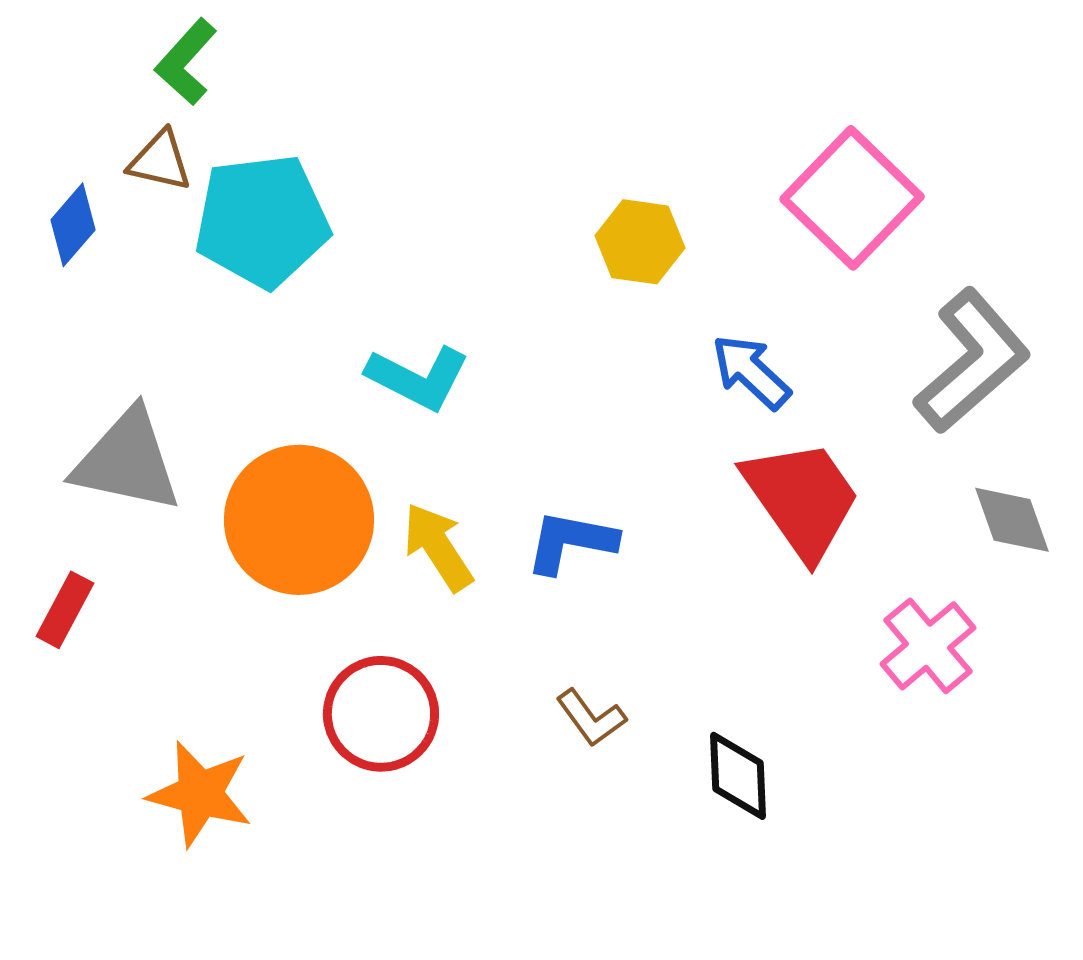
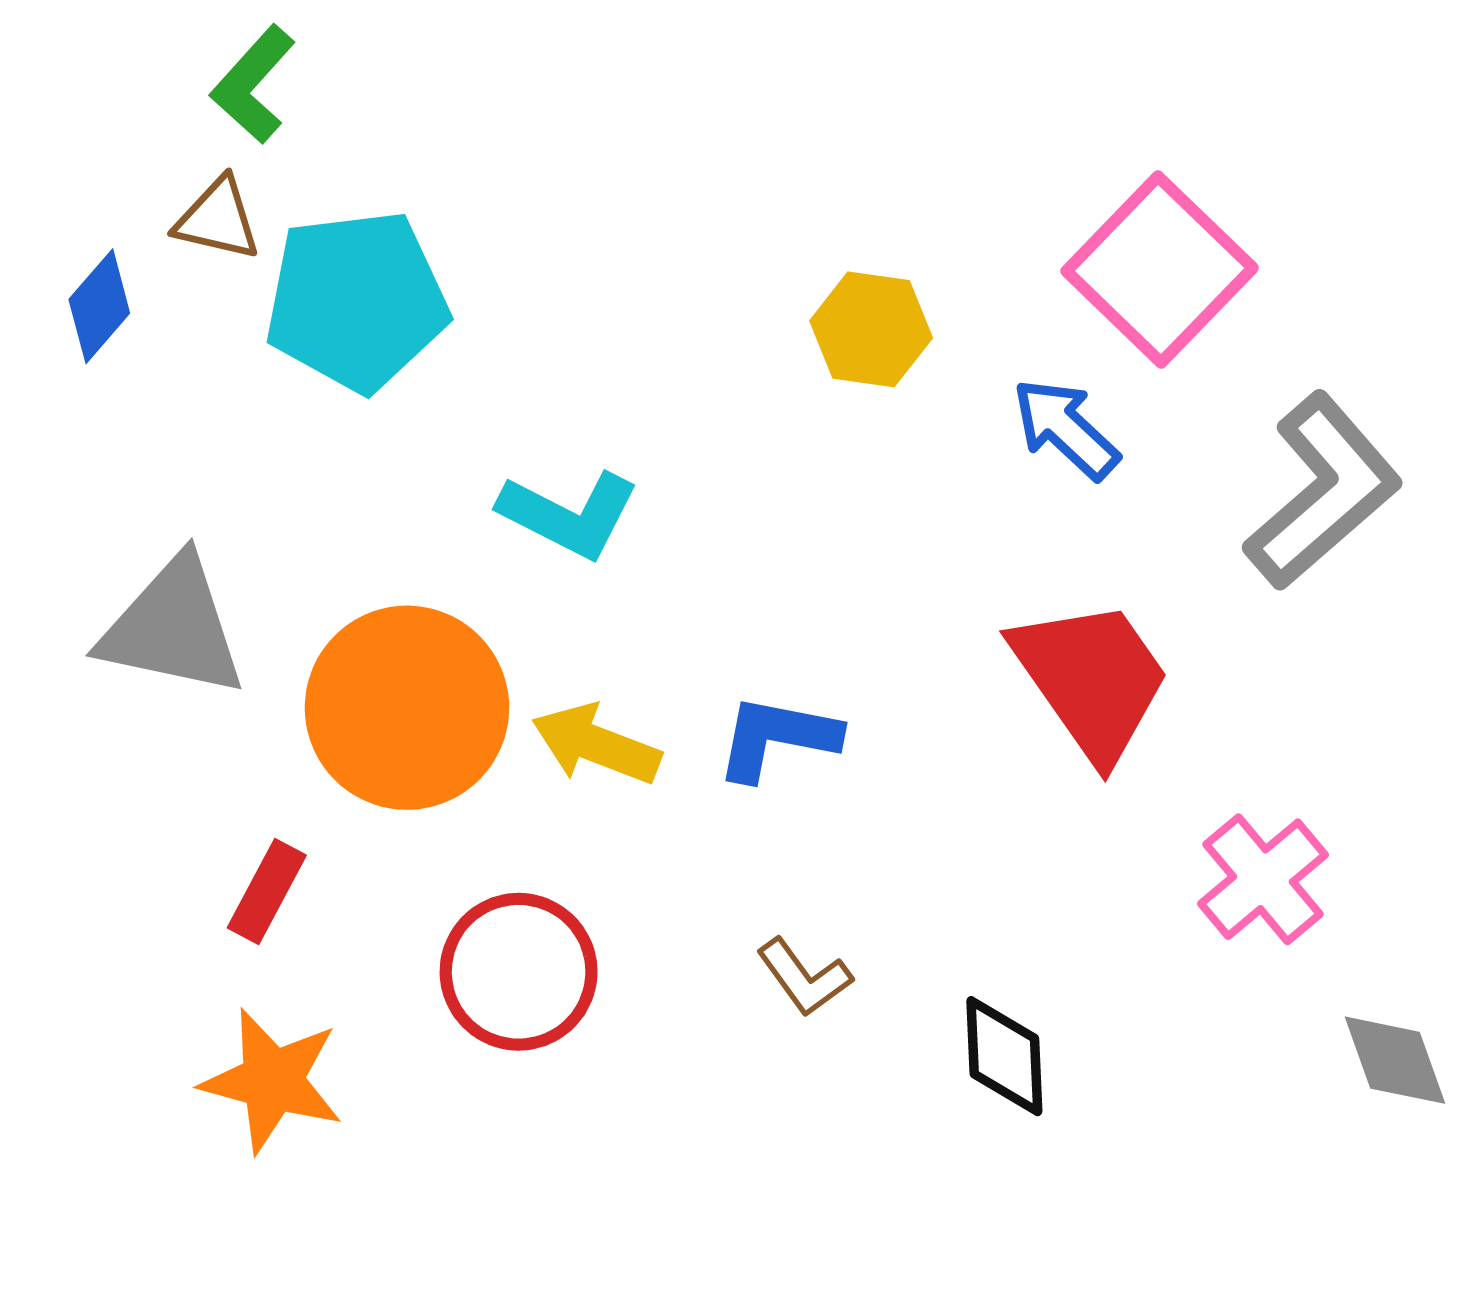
blue arrow: (751, 372) -> (1066, 429), moved
gray diamond: (1012, 520) -> (1395, 1060), moved
yellow arrow: (438, 547) -> (596, 744), turned -36
red rectangle: (65, 610) -> (267, 891), moved

